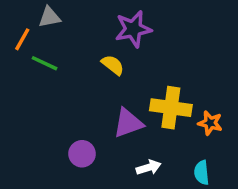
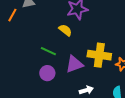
green line: (44, 63) -> (48, 51), moved
purple circle: (82, 154) -> (47, 73), moved

